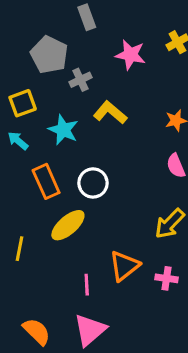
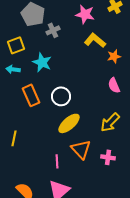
yellow L-shape: (110, 113) -> (95, 40), moved
cyan arrow: (18, 141) -> (13, 69), turned -32
yellow ellipse: (68, 225) -> (69, 123), moved
orange triangle: (124, 266) -> (81, 149), turned -35

